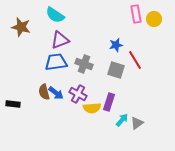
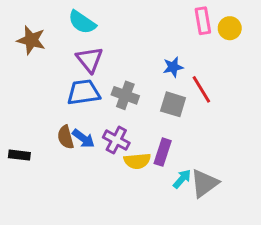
purple triangle: (60, 40) -> (89, 60), turned -48
gray triangle: (137, 123) -> (204, 183), size x1.5

